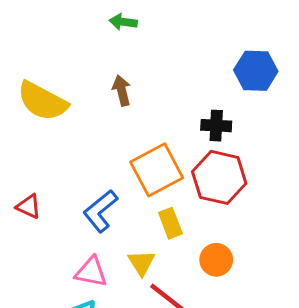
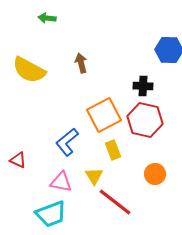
green arrow: (123, 22) -> (47, 18), moved
red triangle: (29, 206) -> (18, 160), moved
orange circle: (216, 260) -> (155, 174), moved

